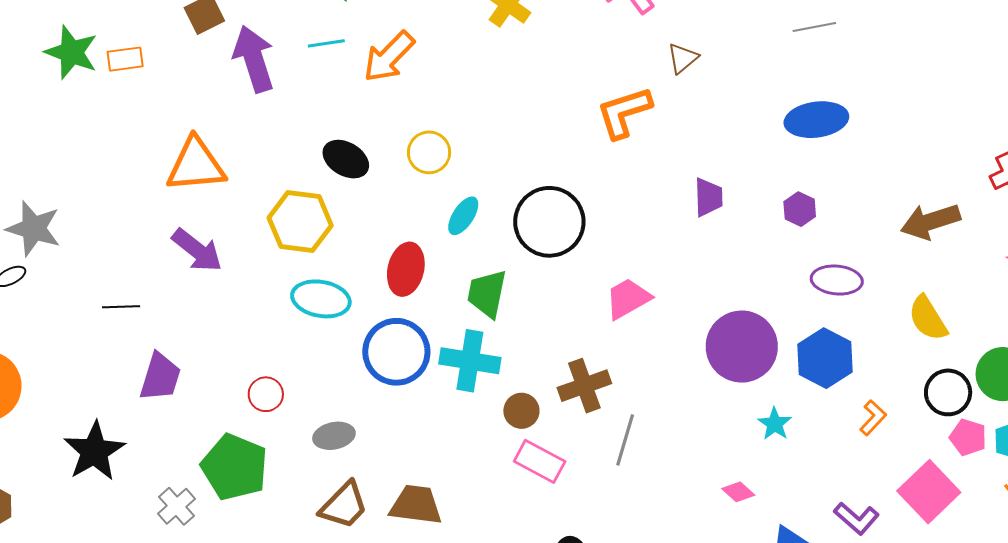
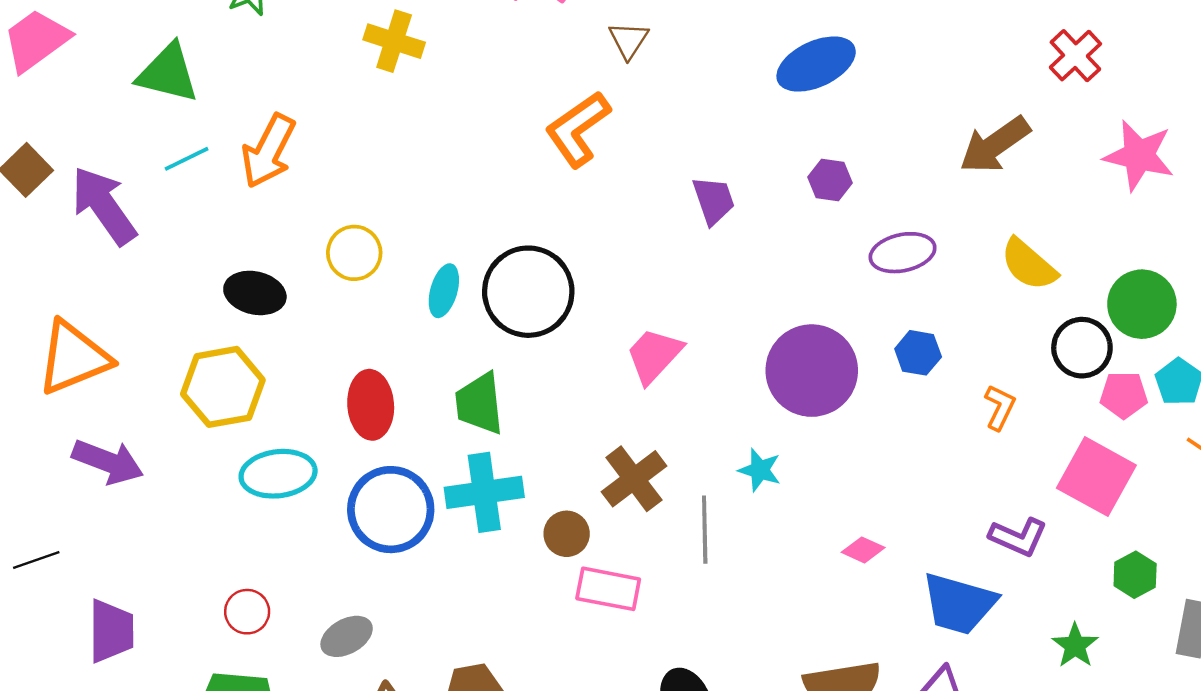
cyan ellipse: (463, 216) -> (444, 291), moved
blue hexagon: (825, 358) -> (918, 353), size x0.6
cyan star: (775, 424) -> (760, 470), moved

